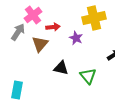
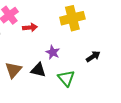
purple star: (76, 38) -> (53, 52), moved
brown triangle: (40, 44) -> (13, 70), moved

